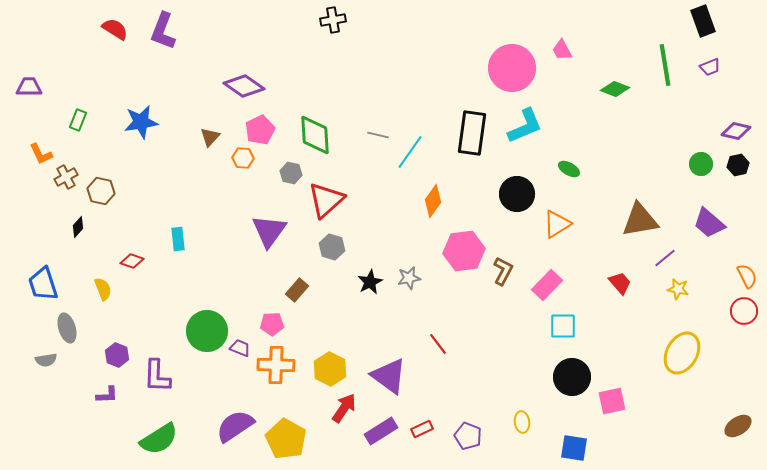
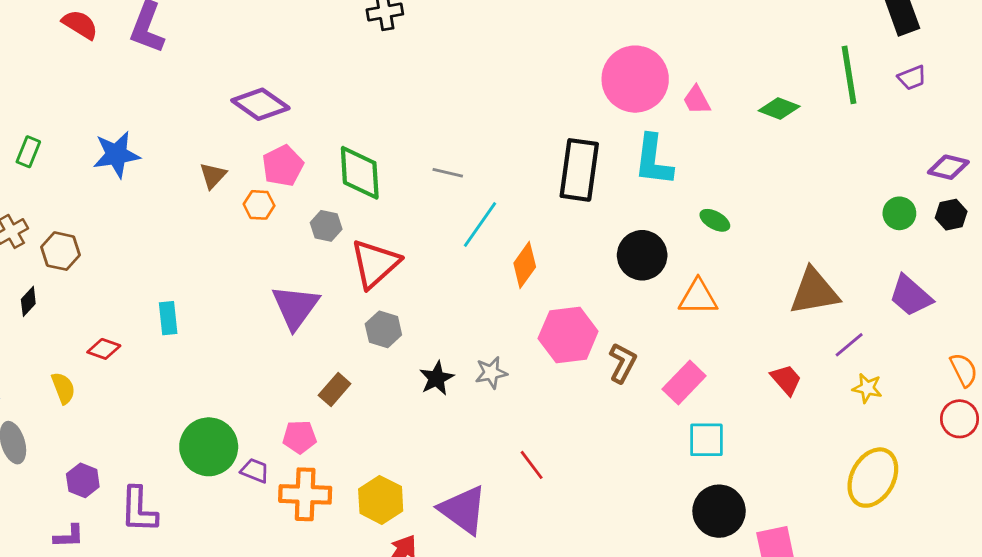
pink trapezoid: (562, 50) -> (697, 100), moved
cyan L-shape: (525, 126) -> (653, 160), turned 120
cyan line: (410, 152) -> (480, 224), moved
orange triangle: (557, 224) -> (698, 297), turned 32

